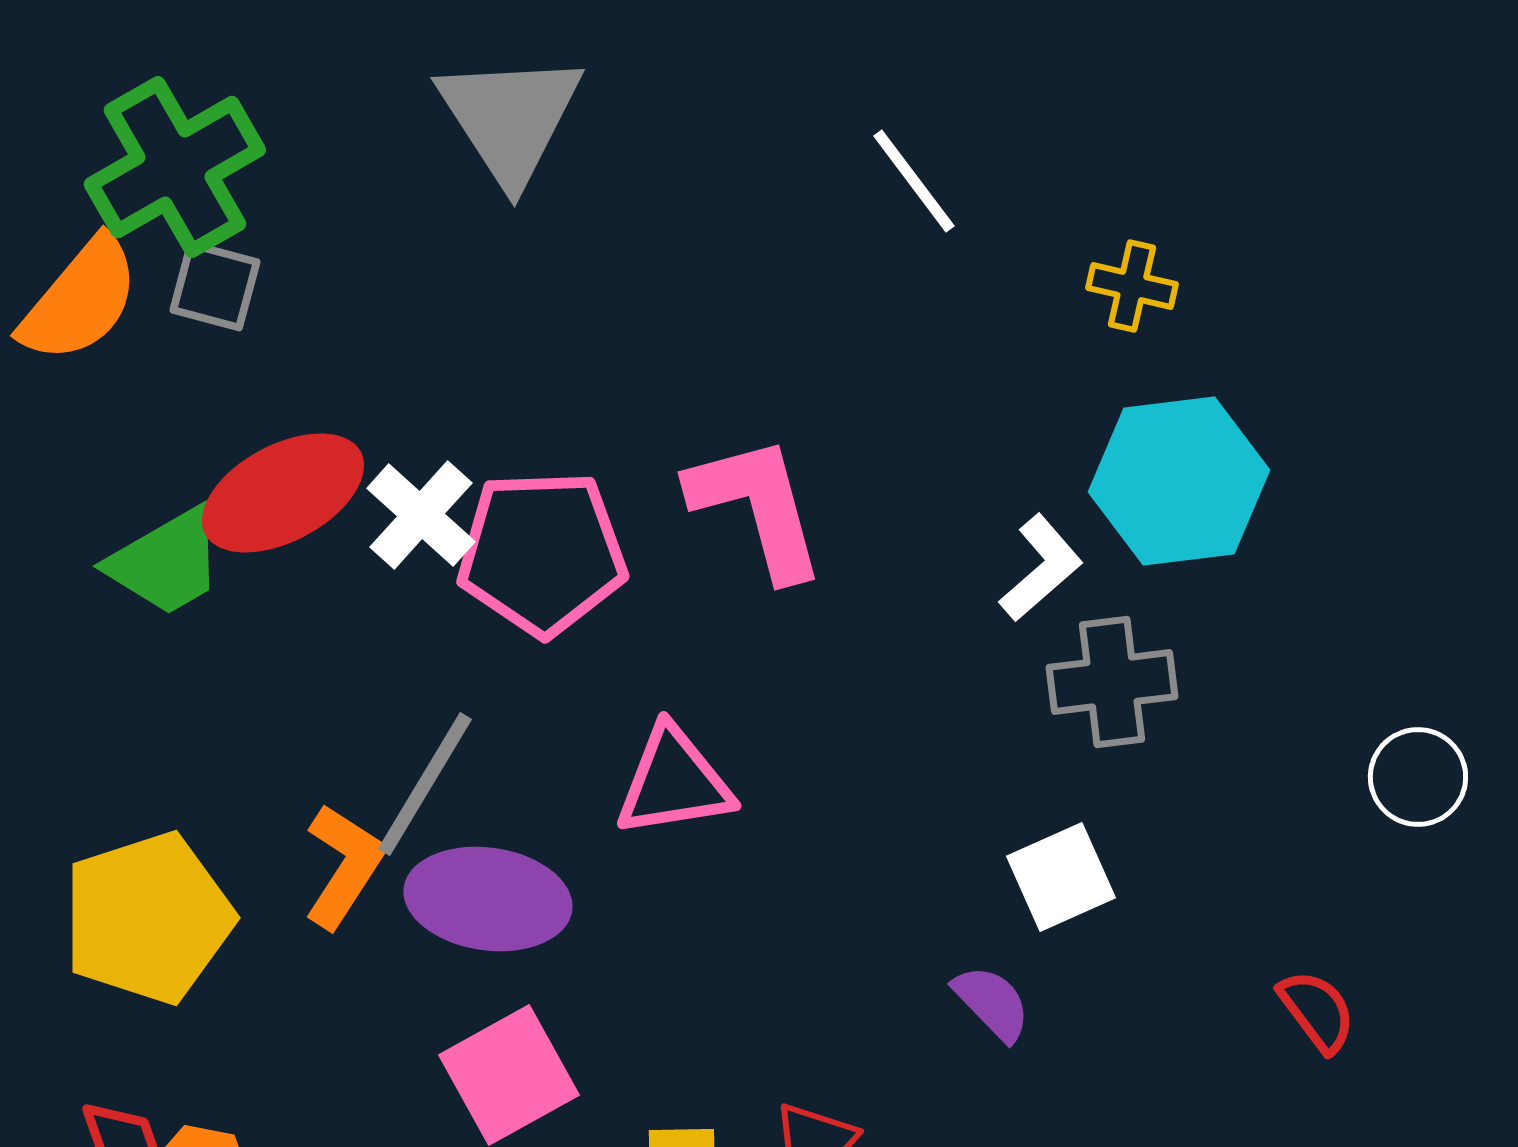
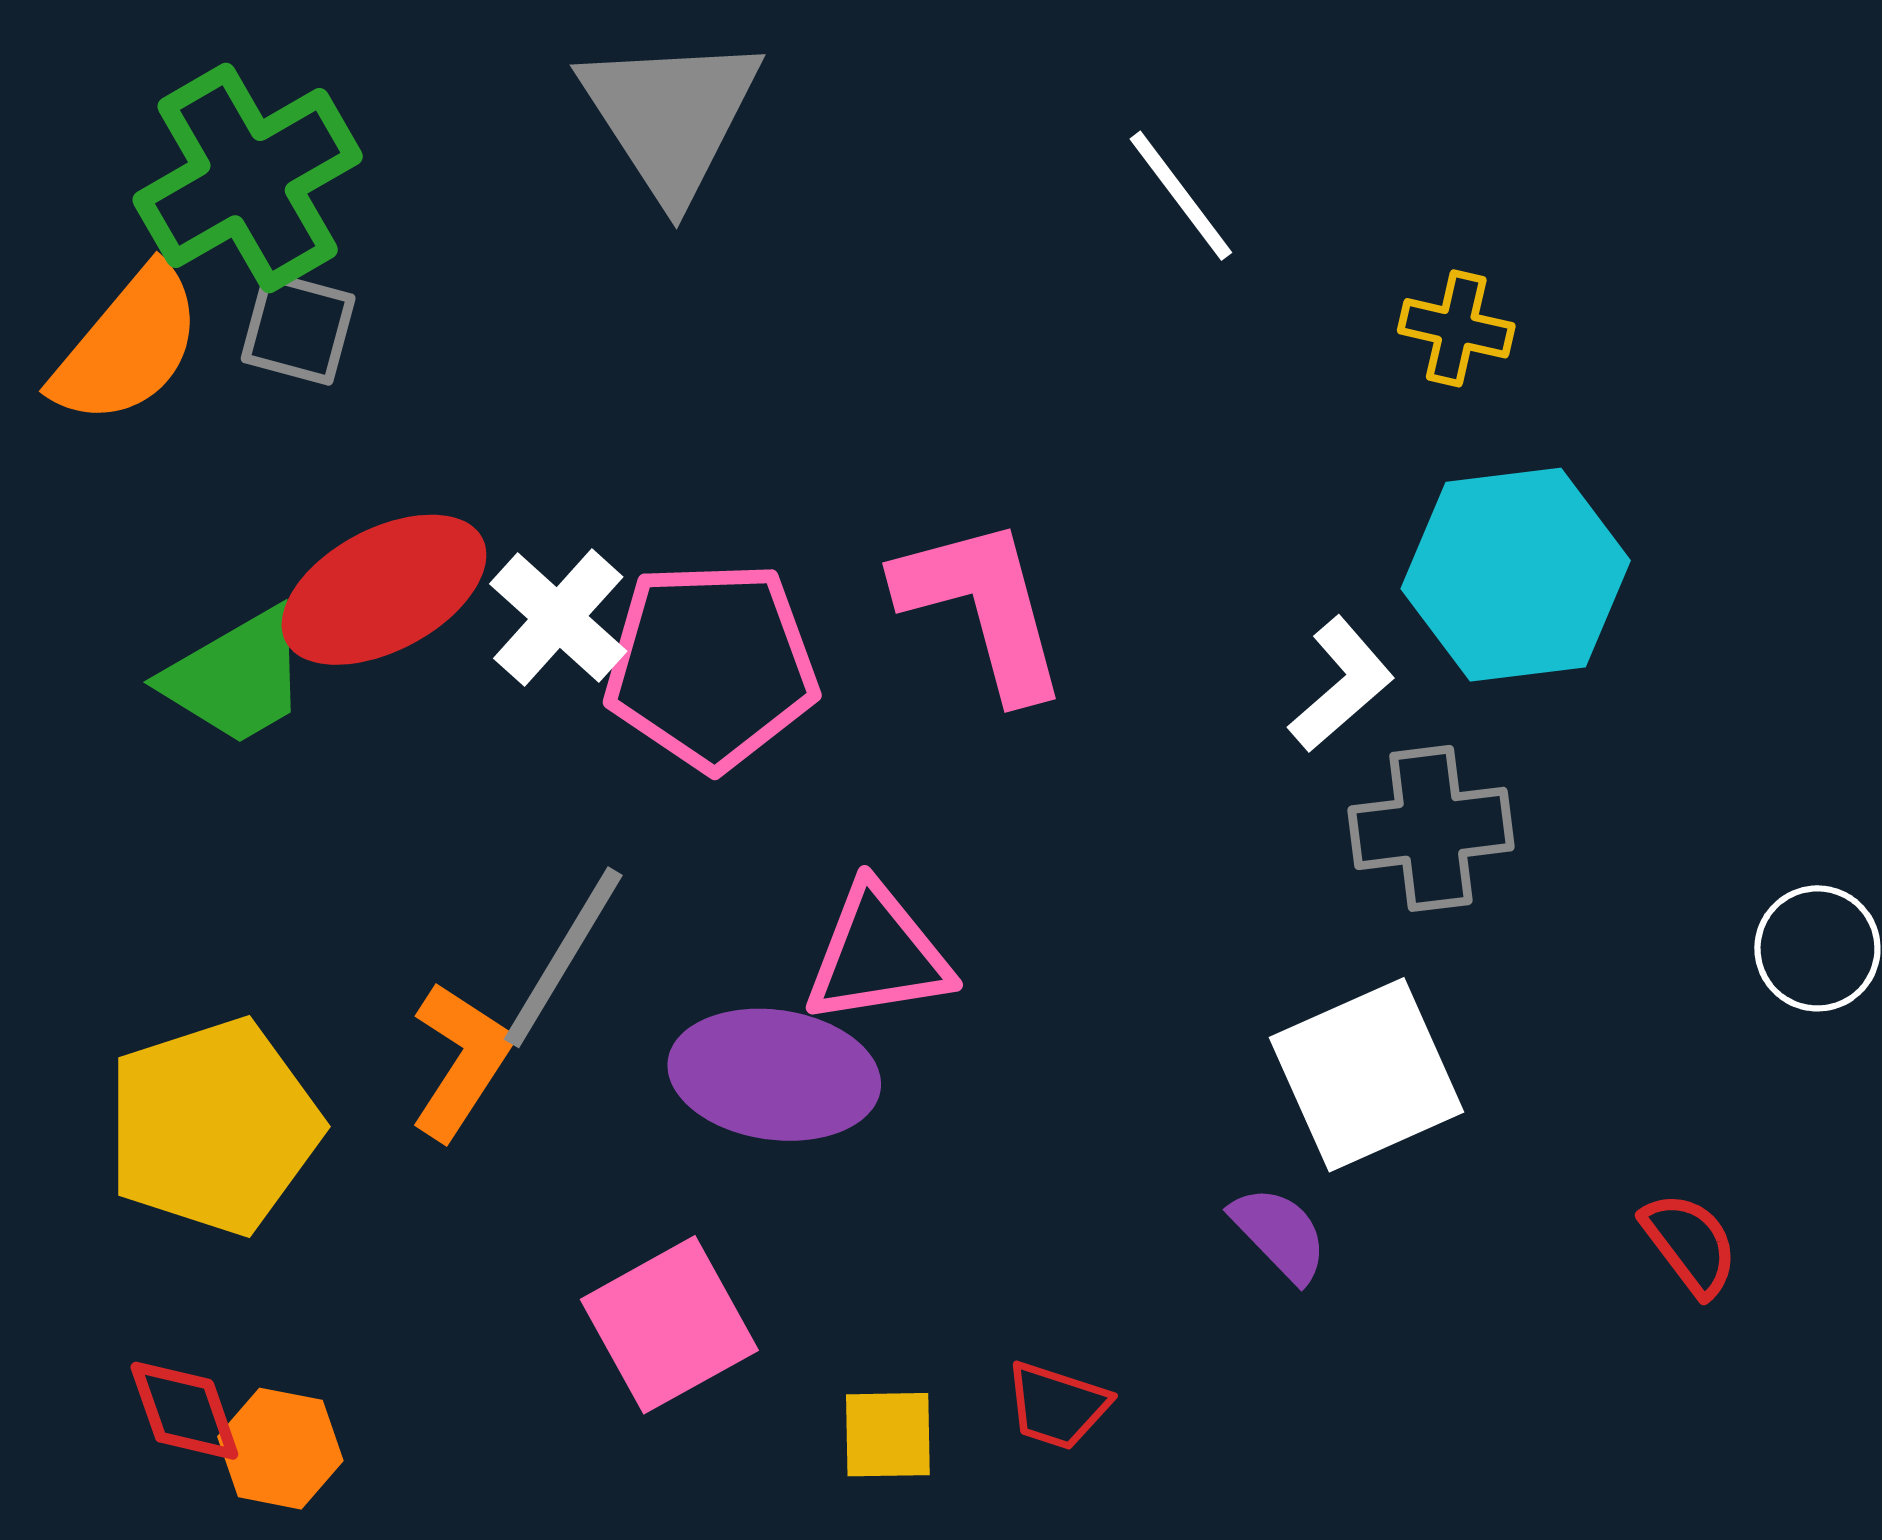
white square: (1061, 877) -> (1367, 1075), size x1.4
purple ellipse: (488, 899) -> (774, 1075), moved

